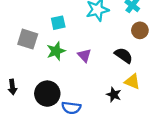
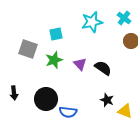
black semicircle: (124, 55) -> (103, 68), moved
yellow triangle: (132, 82) -> (125, 111), moved

